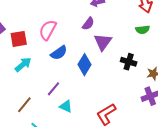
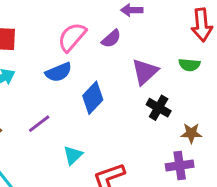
pink semicircle: (48, 30) -> (72, 37), moved
purple triangle: (103, 42) -> (145, 72), moved
cyan triangle: (66, 106) -> (73, 155), moved, turned 40

